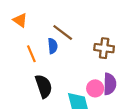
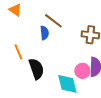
orange line: (31, 54) -> (18, 52), moved

